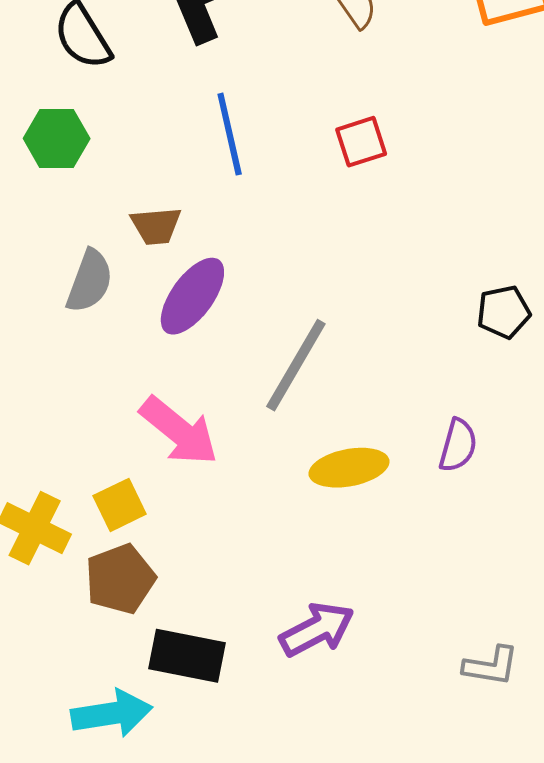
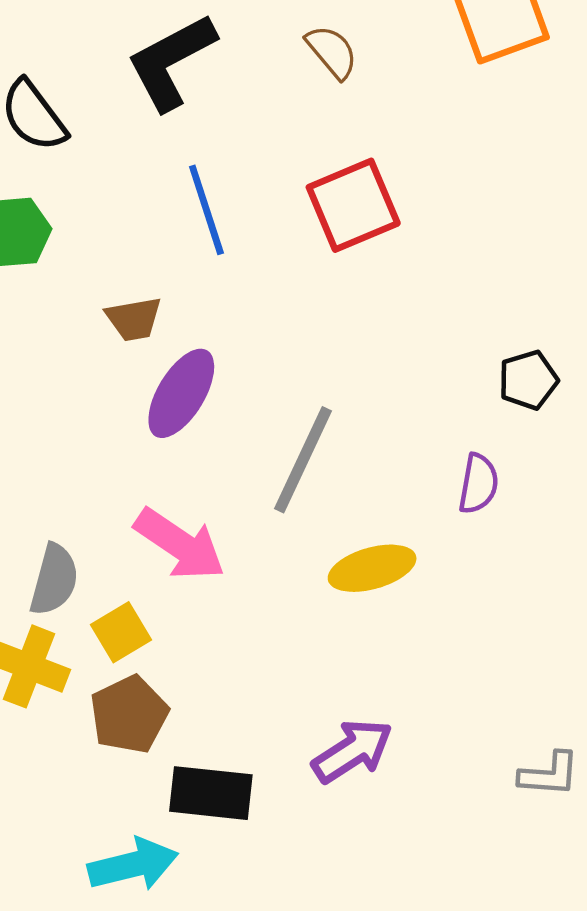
red square: (361, 142) -> (353, 205), size x1.6
gray semicircle: (90, 281) -> (54, 580), moved
purple semicircle: (458, 445) -> (478, 484), moved

